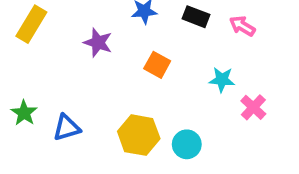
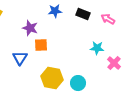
orange square: (157, 65) -> (41, 45), moved, turned -32
blue triangle: (67, 128) -> (20, 58), moved, turned -42

